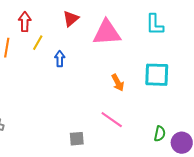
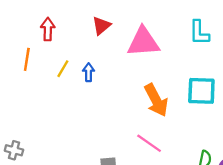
yellow line: (38, 43) -> (63, 69), moved
orange arrow: (118, 83) -> (156, 100), size x1.6

